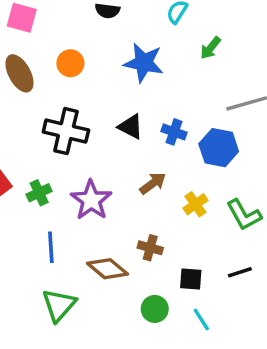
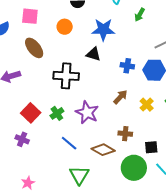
orange circle: (70, 63) -> (65, 27), moved
black triangle: (131, 127) -> (93, 54), moved
blue line: (51, 247) -> (69, 143), turned -36
green circle: (155, 309) -> (134, 168), size x1.6

